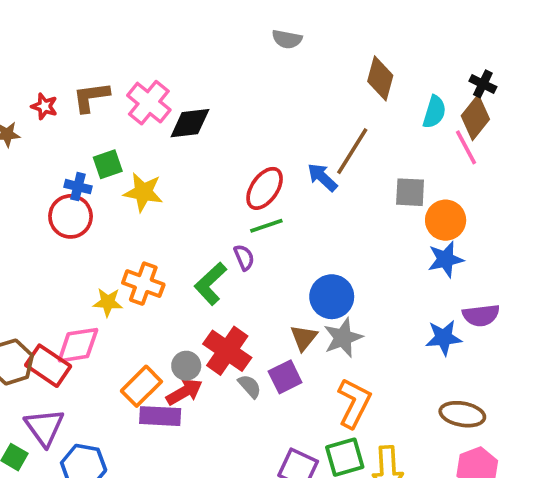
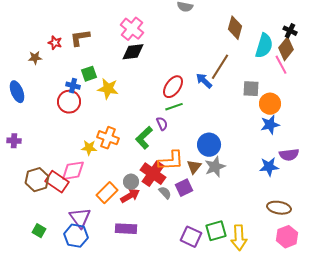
pink cross: (149, 103) -> (132, 29), moved
cyan semicircle: (434, 112) -> (264, 46), size x1.4
orange L-shape: (354, 403) -> (171, 161), moved, turned 60
purple rectangle: (160, 416) -> (126, 229), moved
purple triangle: (44, 427) -> (80, 218), moved

